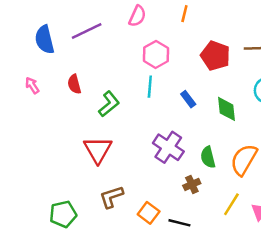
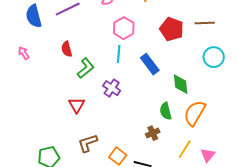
red semicircle: (74, 84) -> (67, 49), moved
blue rectangle: (188, 99) -> (150, 64), size x1.5
green diamond: (227, 109) -> (181, 84), moved
purple cross: (168, 147) -> (112, 88), moved, size x0.7
red triangle: (98, 150) -> (77, 105), size x0.7

